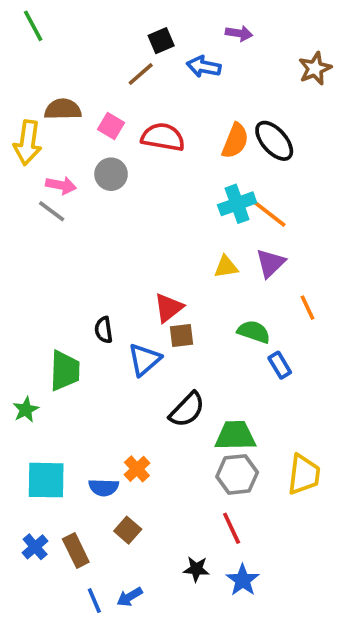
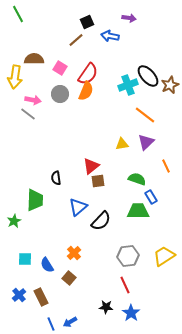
brown star: (315, 68) -> (170, 85), moved
red semicircle: (163, 137) -> (88, 74), turned 115
orange semicircle: (235, 141) -> (86, 91), moved
cyan cross: (237, 204) -> (128, 85), moved
blue triangle: (144, 360) -> (78, 207), moved
green trapezoid: (235, 436) -> (138, 211), moved
yellow trapezoid: (304, 474) -> (164, 256), turned -130
cyan square: (46, 480) -> (25, 259), size x0.6
blue semicircle: (104, 487) -> (47, 265), moved, turned 56
brown square: (128, 530) -> (69, 278), moved

